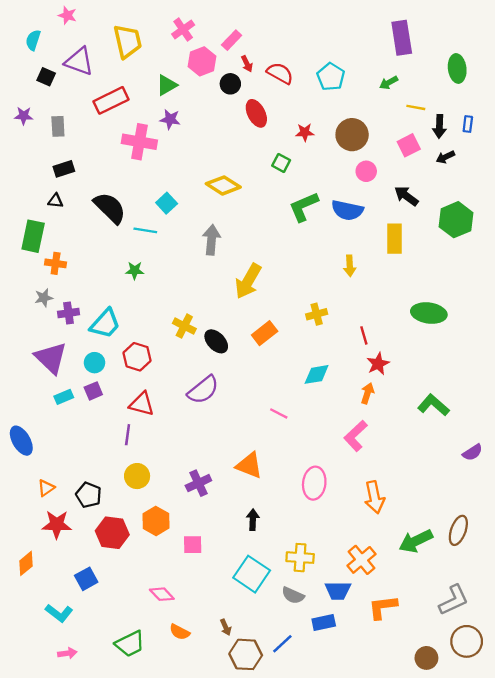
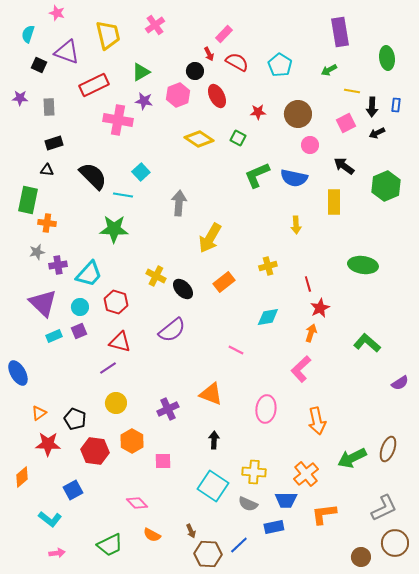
pink rectangle: (232, 40) -> (224, 34), moved
pink hexagon: (202, 61) -> (178, 95), moved
yellow diamond: (223, 185) -> (199, 139), moved
green star: (135, 270) -> (114, 229), size x1.8
purple line: (128, 435) -> (108, 368), turned 48

